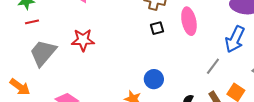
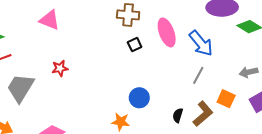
blue arrow: (235, 39) -> (201, 43), moved, turned -56
red star: (83, 40) -> (60, 68), size x0.7

